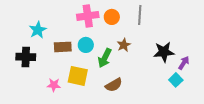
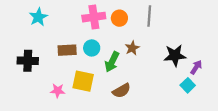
cyan star: (38, 30) -> (38, 17), moved

